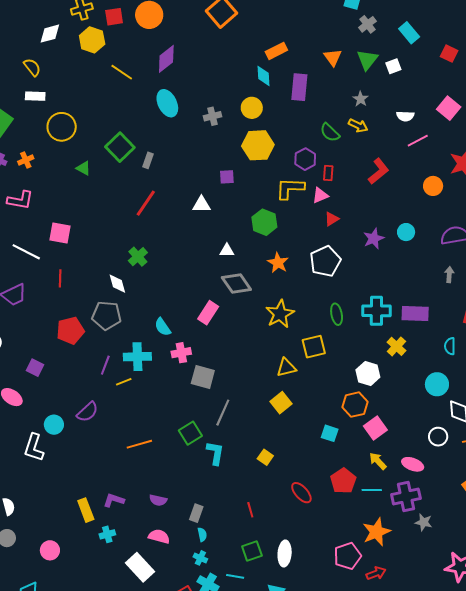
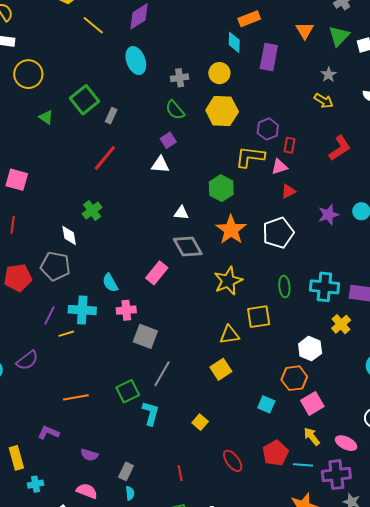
green semicircle: (330, 132) -> (175, 110), moved
purple square: (227, 177) -> (168, 140), moved, turned -35
orange star: (278, 263) -> (231, 230), size x1.4
purple L-shape: (114, 500) -> (48, 433), moved

